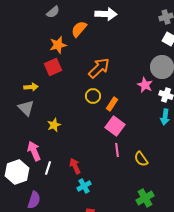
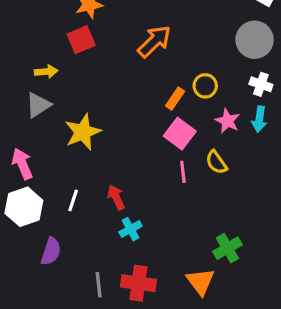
pink star: (145, 85) -> (227, 121), moved
yellow circle: (93, 96) -> (205, 86), moved
gray triangle: (26, 108) -> (38, 105), turned 42
yellow star: (54, 125) -> (83, 132), size x1.6
pink arrow: (34, 151) -> (22, 164), moved
yellow semicircle: (141, 159) -> (216, 162), moved

